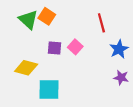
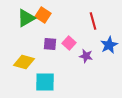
green triangle: (28, 20) -> (26, 18), turned 48
purple star: (121, 78) -> (86, 56), moved

